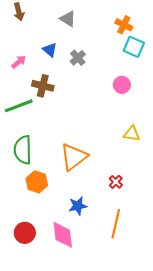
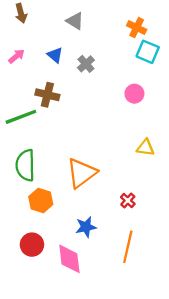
pink arrow: (19, 62) -> (17, 56), moved
red circle: (25, 233) -> (32, 245), moved

